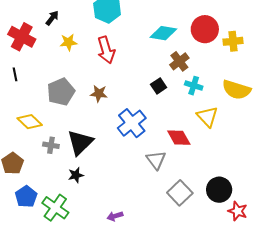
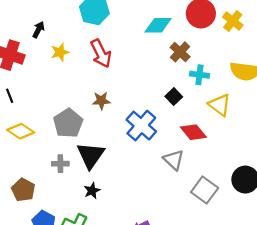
yellow cross: (233, 41) -> (233, 21), turned -36
black square: (159, 86) -> (174, 97), moved
gray pentagon: (61, 92) -> (68, 123), moved
yellow diamond: (30, 122) -> (21, 131), moved

